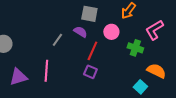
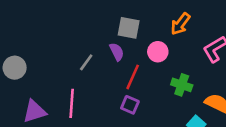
purple semicircle: (80, 32) -> (117, 52), turned 32
green cross: (135, 48) -> (182, 85), moved

